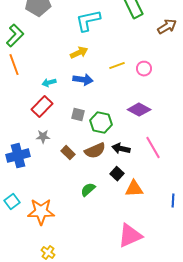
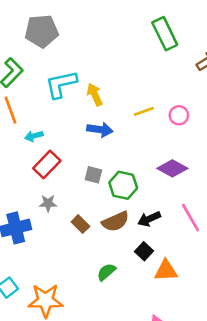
cyan L-shape: (88, 21) -> (61, 84), moved
yellow arrow: (79, 53) -> (95, 95), turned -90
cyan arrow: (49, 83) -> (34, 136), moved
black arrow: (121, 149) -> (149, 219), turned -36

